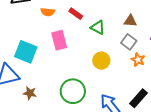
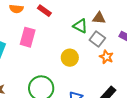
green triangle: (98, 28) -> (80, 26), moved
pink rectangle: (59, 40) -> (28, 37), turned 30

